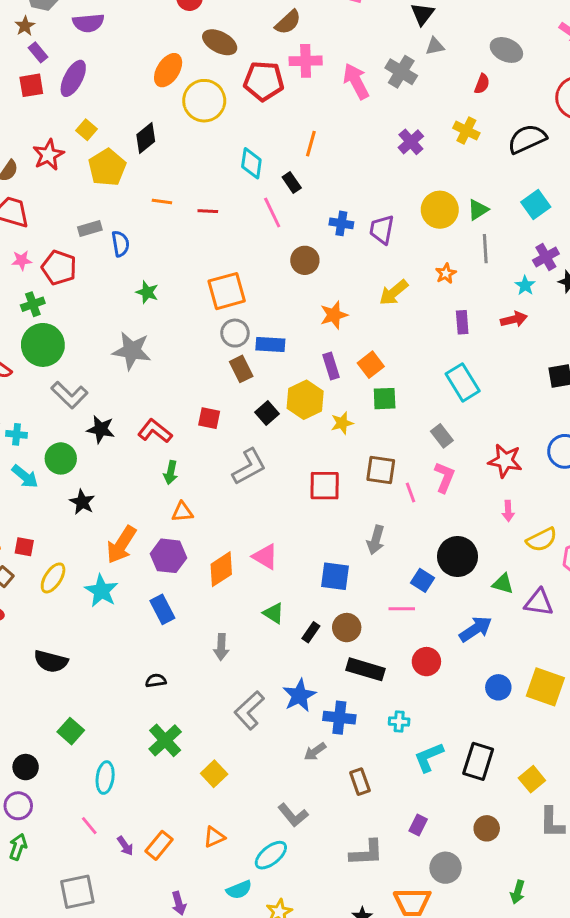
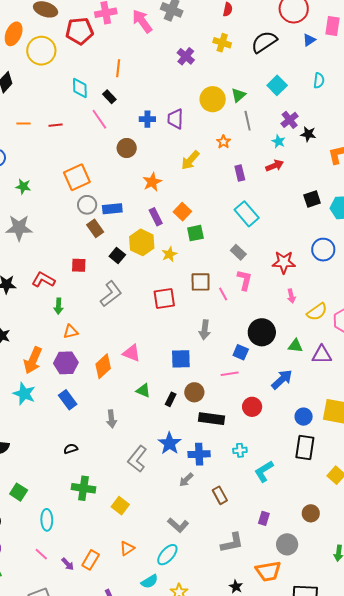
green cross: (165, 740) -> (83, 488), turned -30
black rectangle: (478, 761) -> (305, 448), moved

